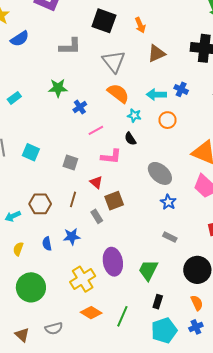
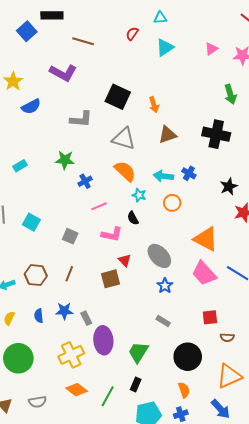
gray triangle: (114, 61) -> (124, 139), turned -40
red triangle: (96, 182) -> (125, 260), moved
gray rectangle: (97, 216) -> (86, 318), moved
black rectangle: (158, 302) -> (136, 384), moved

